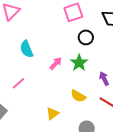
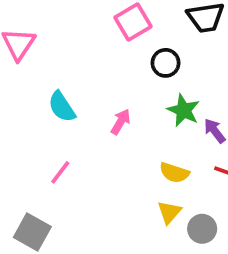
green star: (79, 63) -> (183, 110), moved
yellow triangle: (52, 113) -> (169, 212), moved

